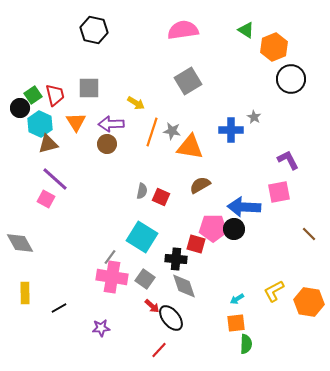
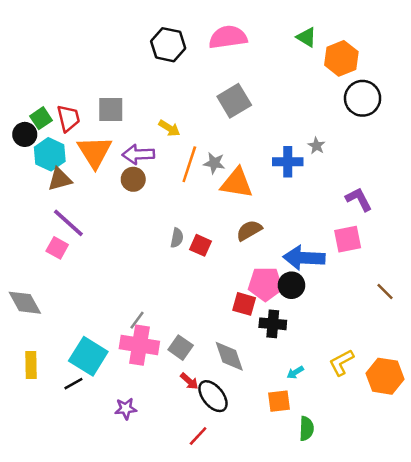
black hexagon: (94, 30) -> (168, 45), moved
orange triangle: (76, 122) -> (95, 152), size x1.4
cyan square: (142, 237) -> (88, 356), moved
black cross: (176, 259) -> (273, 324), moved
orange square: (236, 323) -> (279, 401), moved

